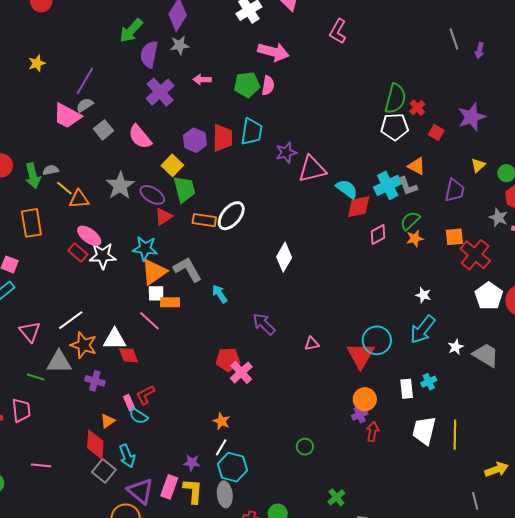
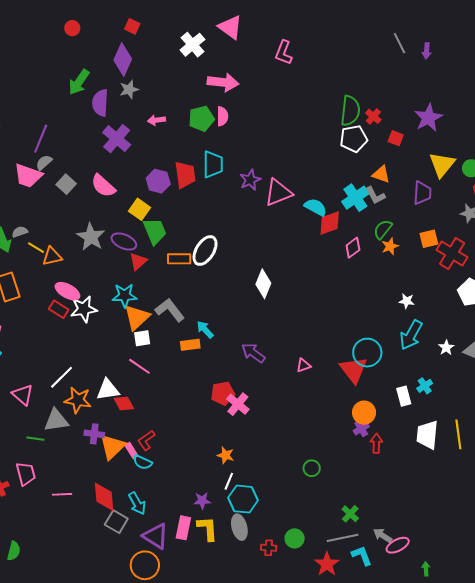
yellow triangle: (478, 165) -> (442, 165), size x1.8
orange rectangle: (170, 302) -> (190, 345), moved
orange triangle: (108, 421) -> (112, 447), moved, size x1.8
pink line: (41, 465) -> (62, 494), moved

